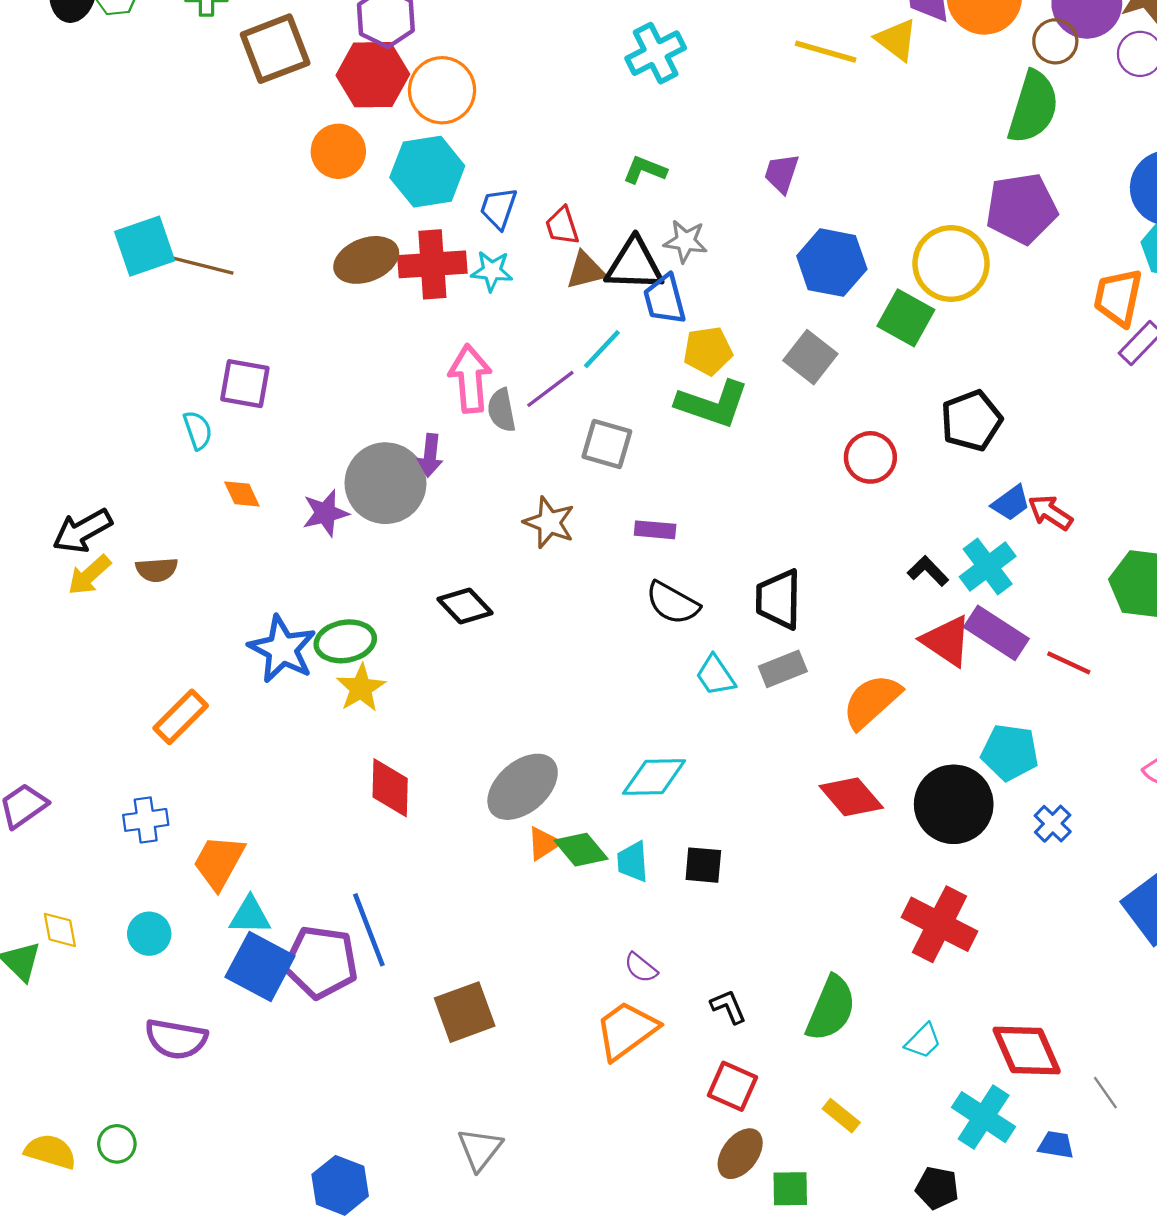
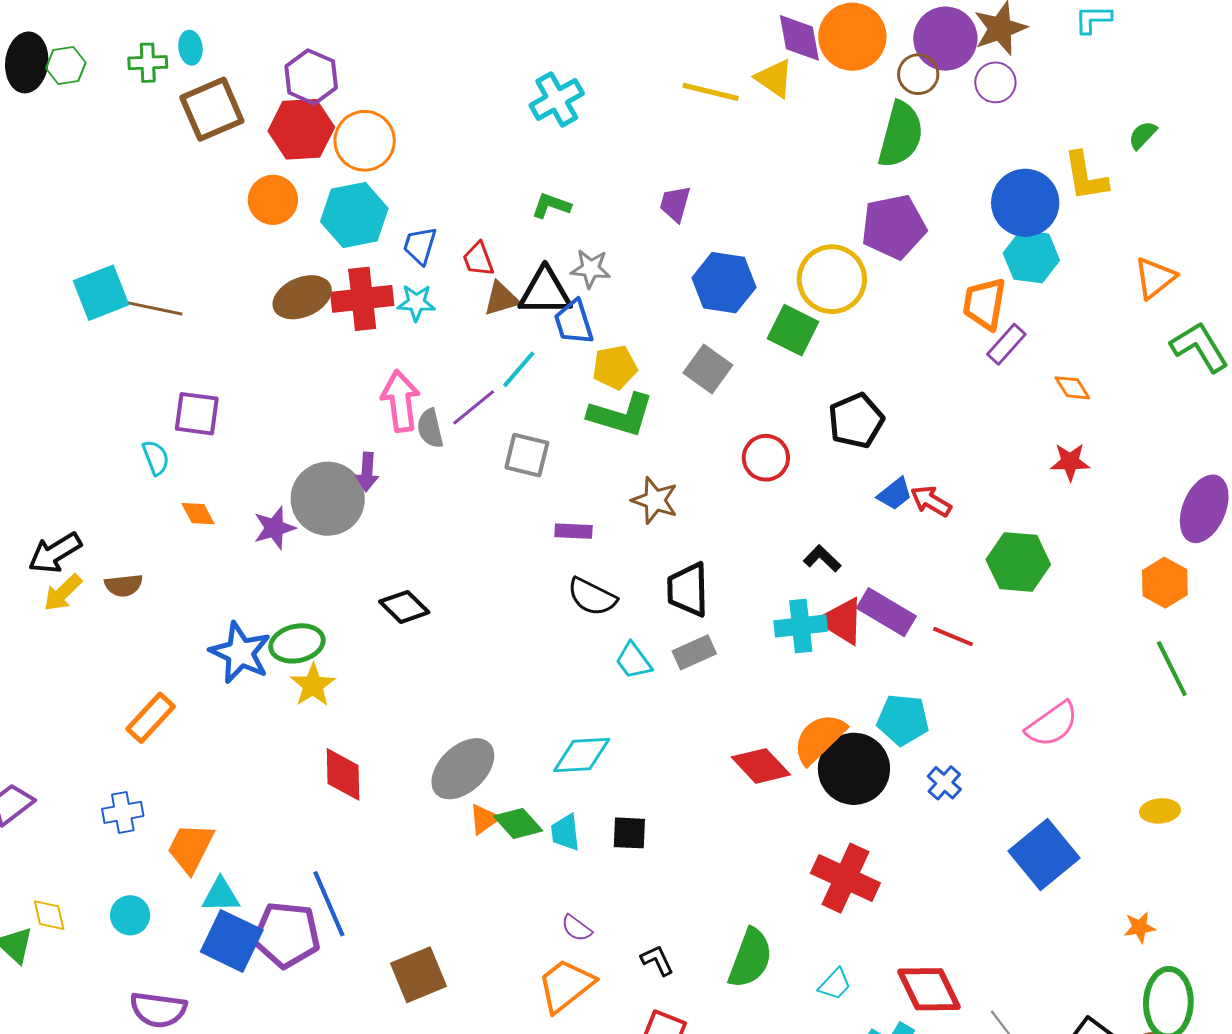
brown star: (549, 522) -> (655, 500), moved
cyan cross: (988, 567) -> (801, 626), moved, turned 33
orange semicircle: (872, 701) -> (819, 739), moved

